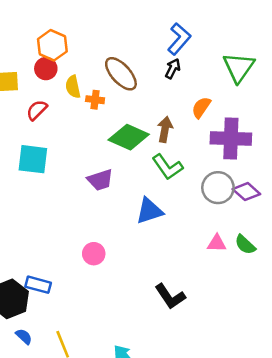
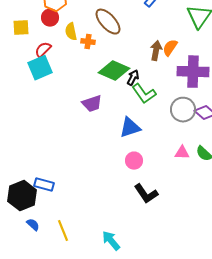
black arrow: (173, 69) -> (133, 78), moved
brown arrow: (165, 129) -> (156, 51), moved
cyan square: (33, 159) -> (40, 68), moved, turned -30
pink circle: (94, 254) -> (134, 161), moved

